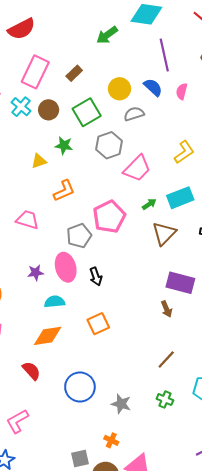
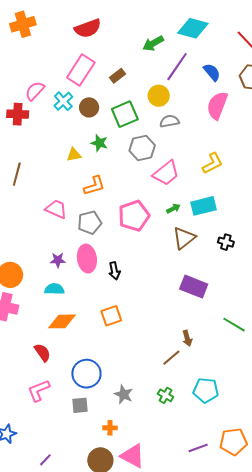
red semicircle: (21, 29) -> (88, 28), moved
purple line: (164, 55) -> (177, 67), moved, turned 40
blue semicircle: (153, 87) -> (212, 72), moved
pink semicircle: (182, 91) -> (217, 105), size x1.8
gray pentagon: (79, 236) -> (90, 223), moved
cyan semicircle: (55, 302) -> (54, 289), moved
brown arrow: (167, 309) -> (187, 338), moved
pink L-shape: (17, 421) -> (39, 390), moved
orange cross: (111, 440) -> (110, 428), turned -32
gray square: (80, 458) -> (80, 405), moved

